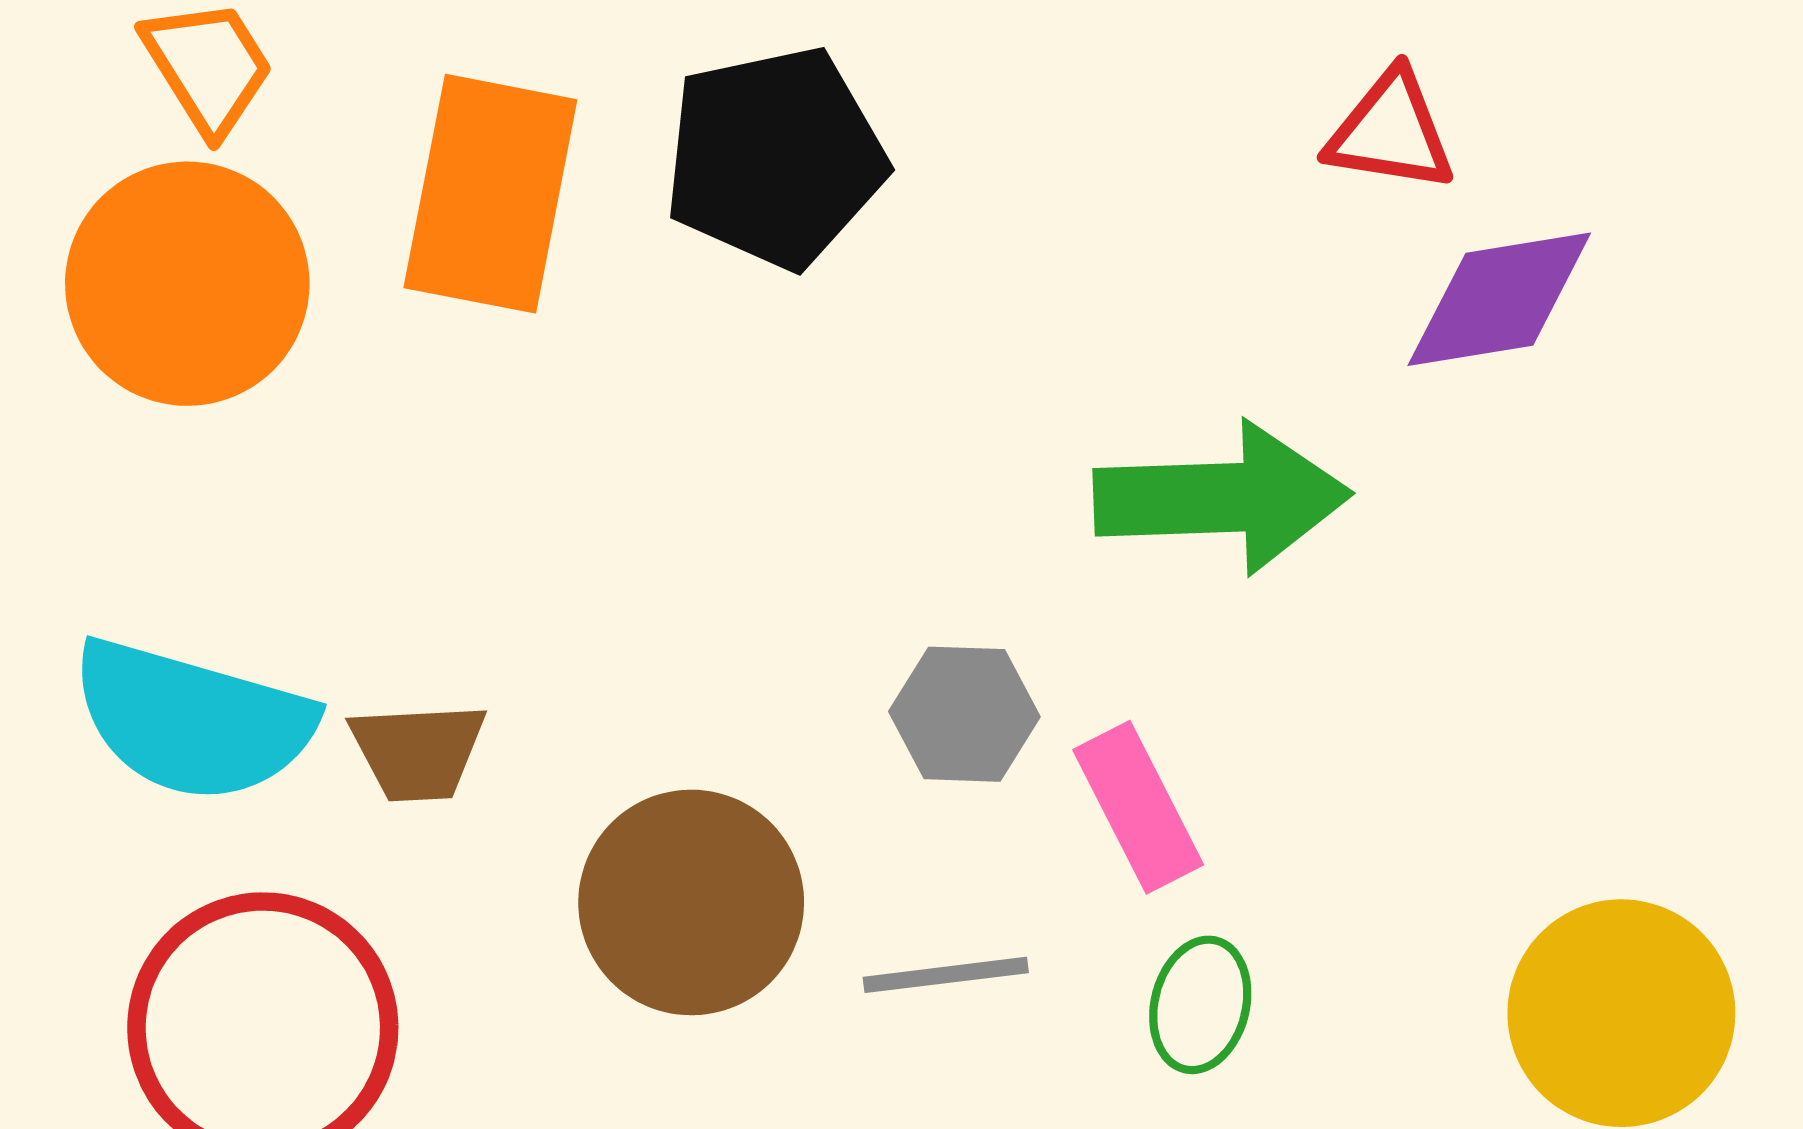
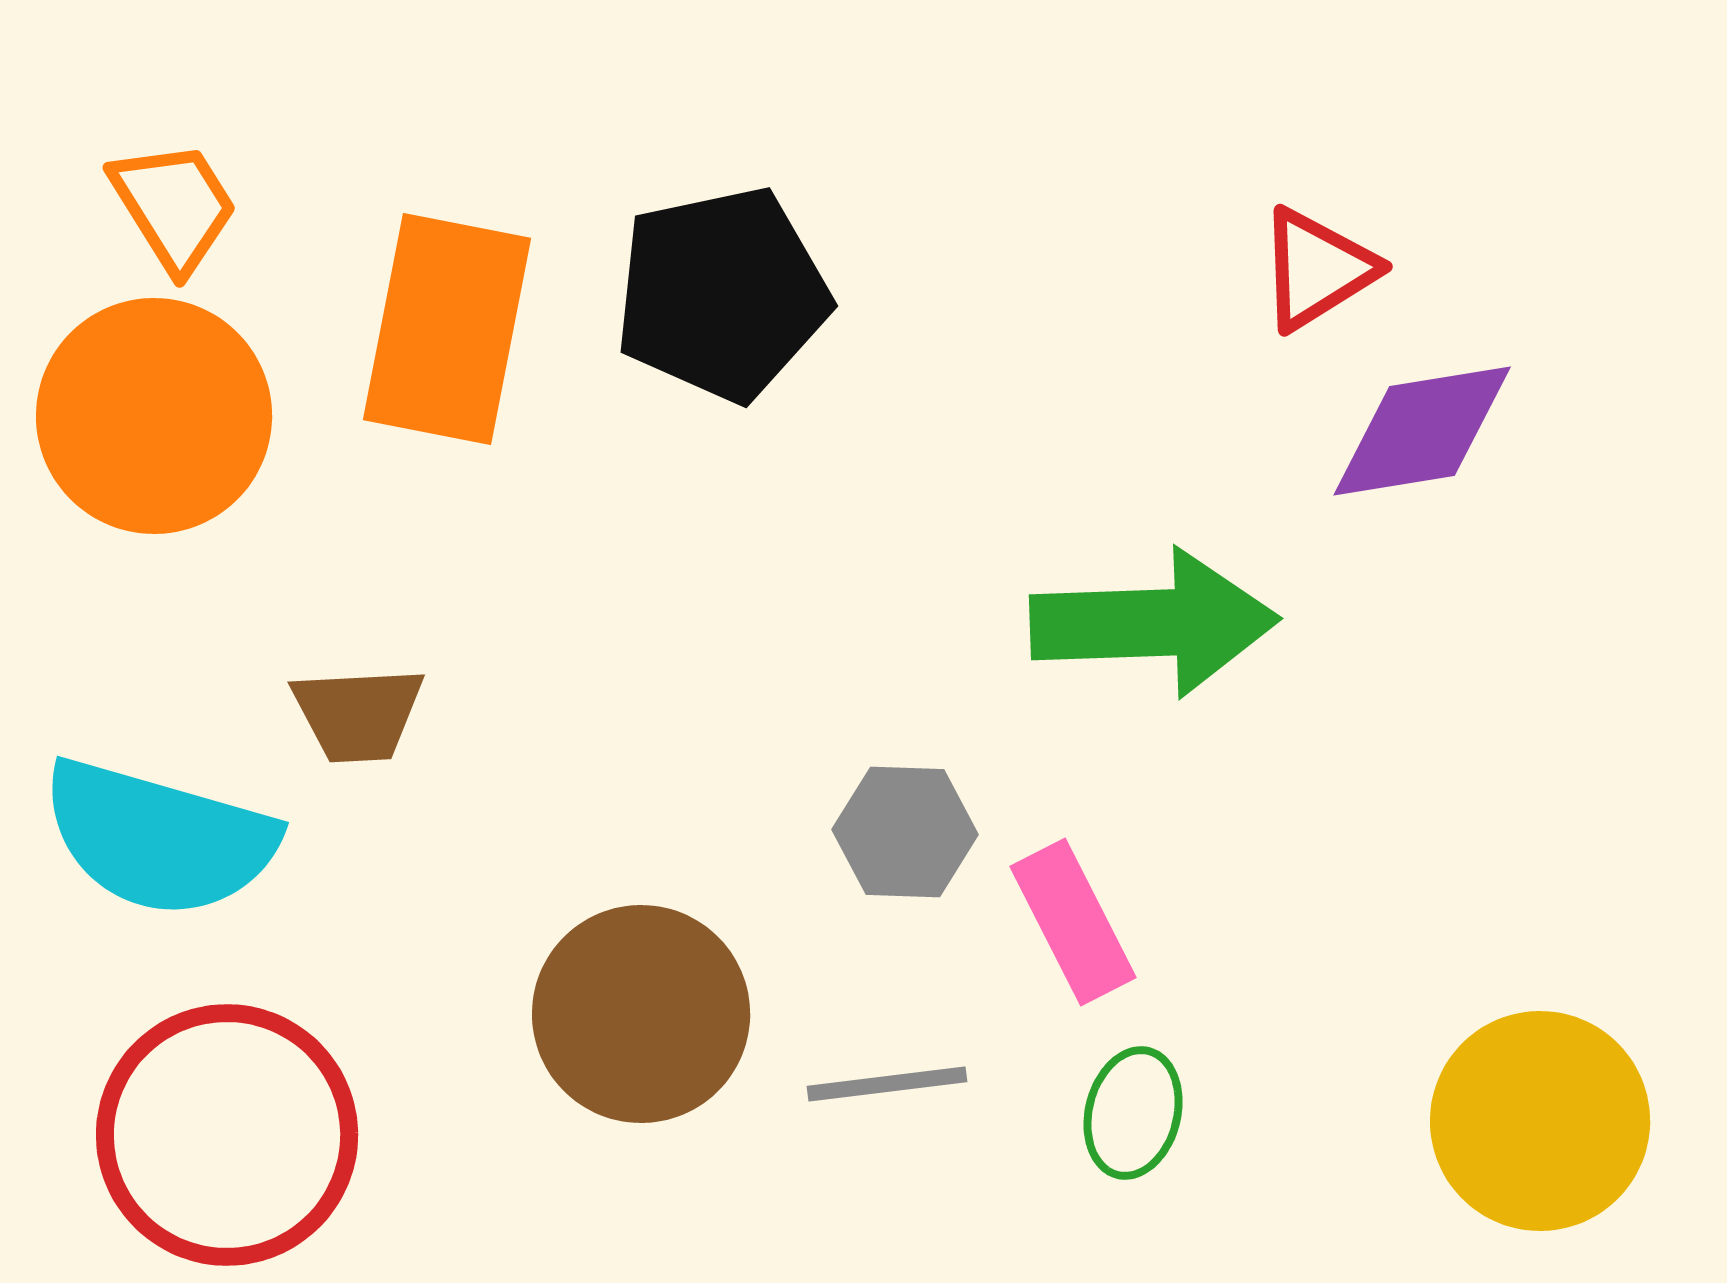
red triangle: (1391, 132) -> (1317, 269), turned -41
brown trapezoid: (418, 751) -> (358, 714), moved

